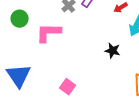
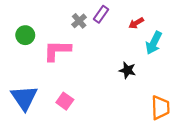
pink square: (68, 87) -> (65, 101), moved

